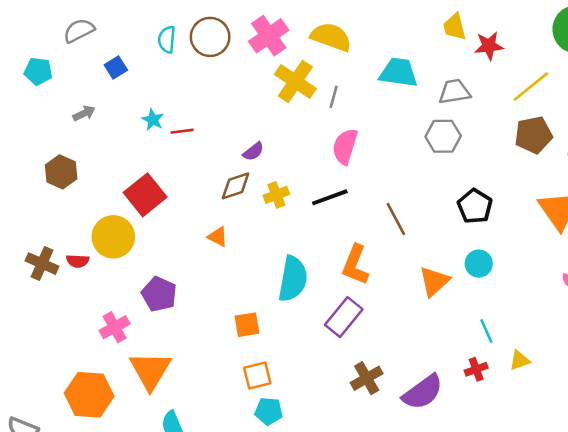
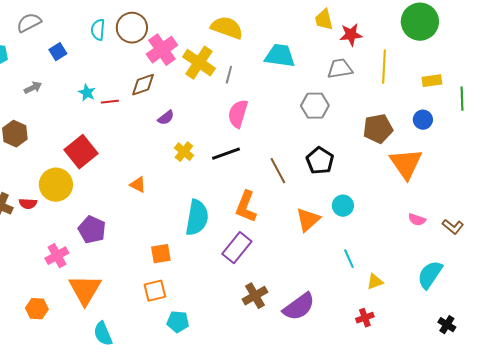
pink cross: (269, 36) -> (162, 50), moved
yellow line: (531, 87) -> (384, 67), turned -48
gray trapezoid: (455, 92) -> (340, 69), moved
brown pentagon: (533, 135) -> (378, 129), moved
brown diamond: (236, 186) -> (143, 85), moved
yellow cross: (276, 195) -> (184, 152), turned -30
black pentagon: (475, 206) -> (320, 161), moved
red cross: (476, 369) -> (365, 318), moved
orange square: (257, 376) -> (155, 291), moved
orange hexagon: (89, 395) -> (37, 309), size x0.6

